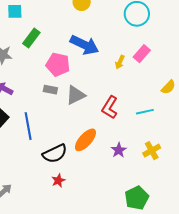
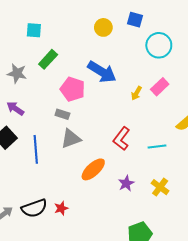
gray triangle: (76, 95) -> (71, 139), moved
yellow cross: (152, 151) -> (160, 187), turned -30
black semicircle: (55, 154) -> (34, 208), moved

